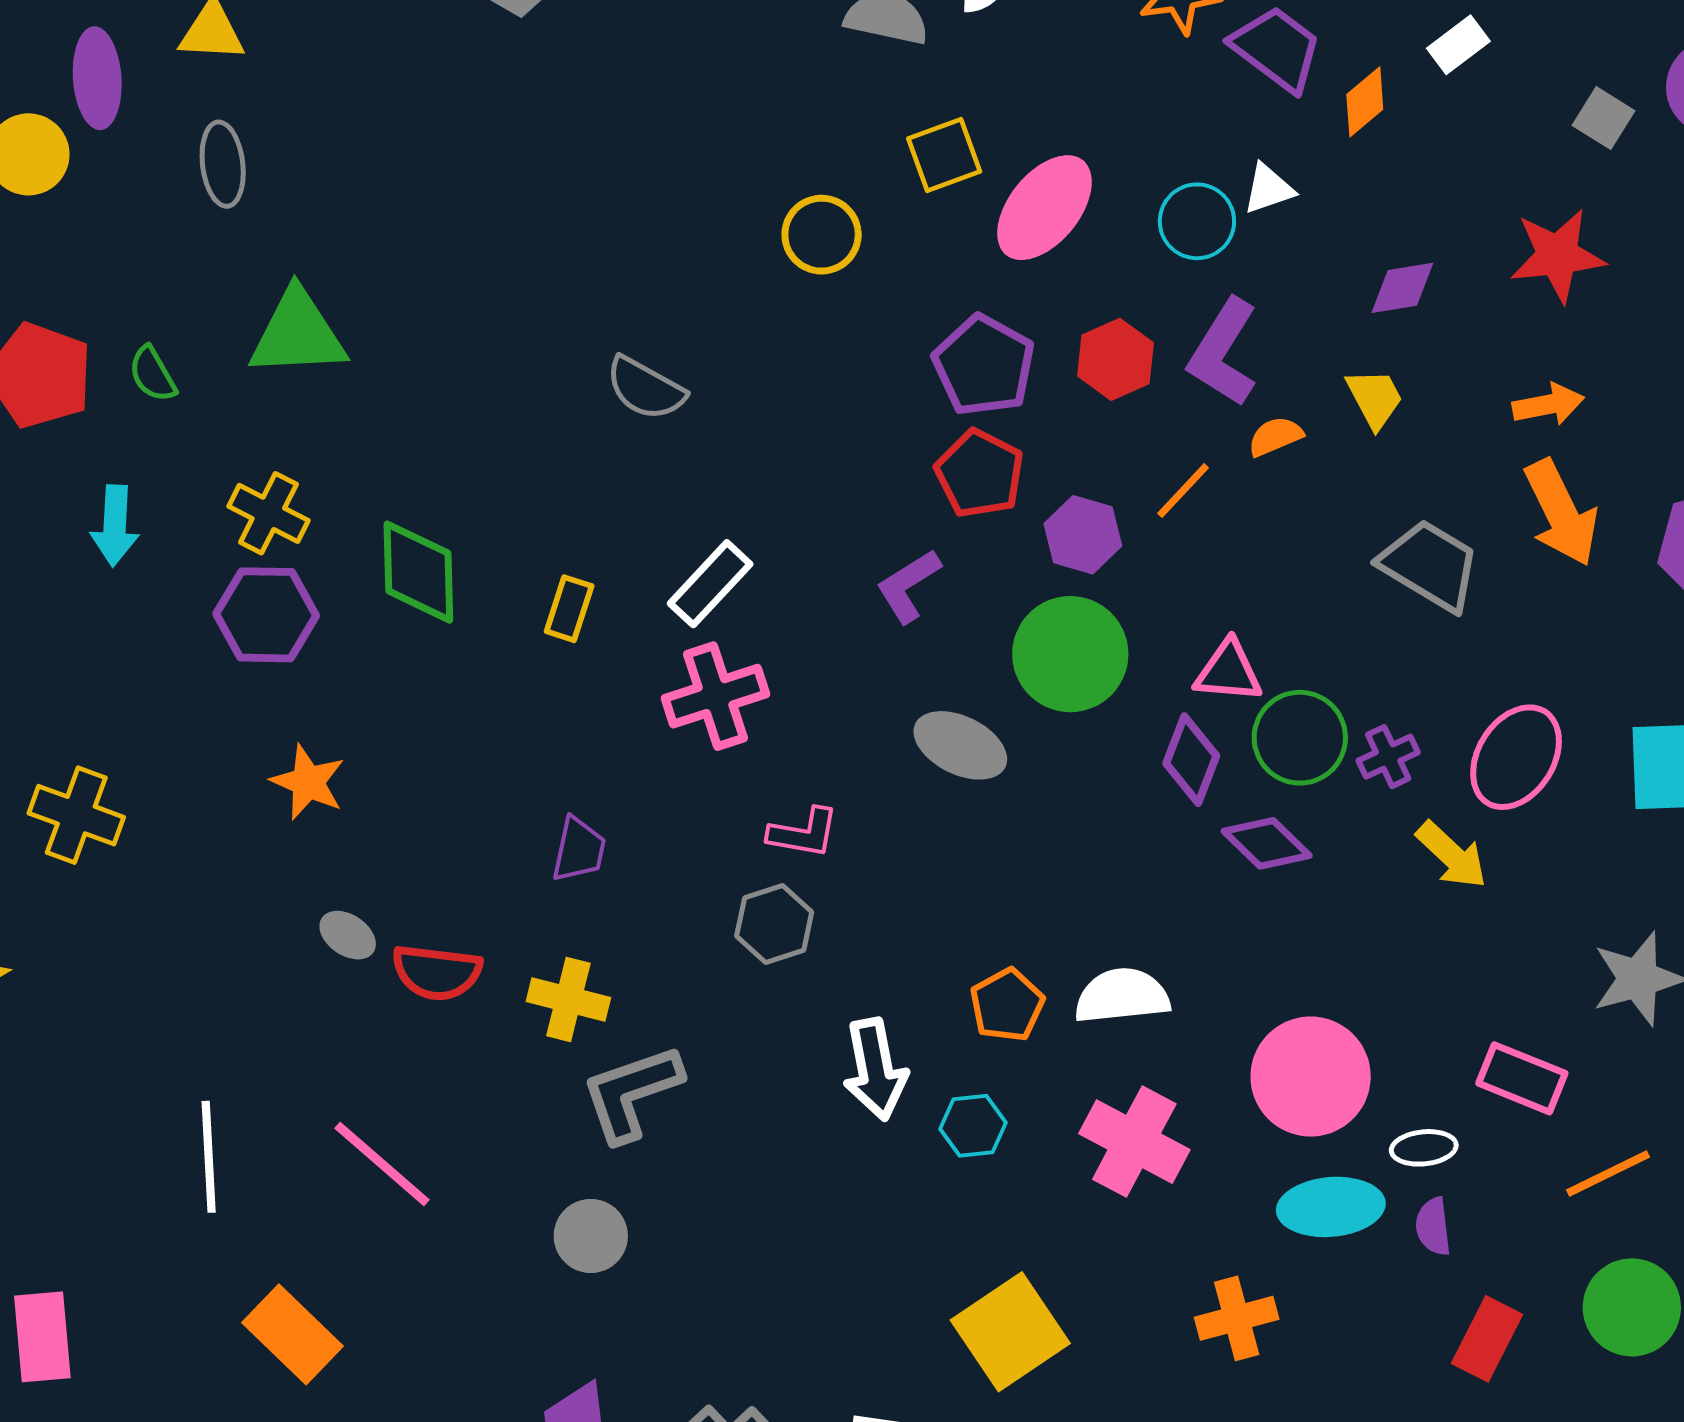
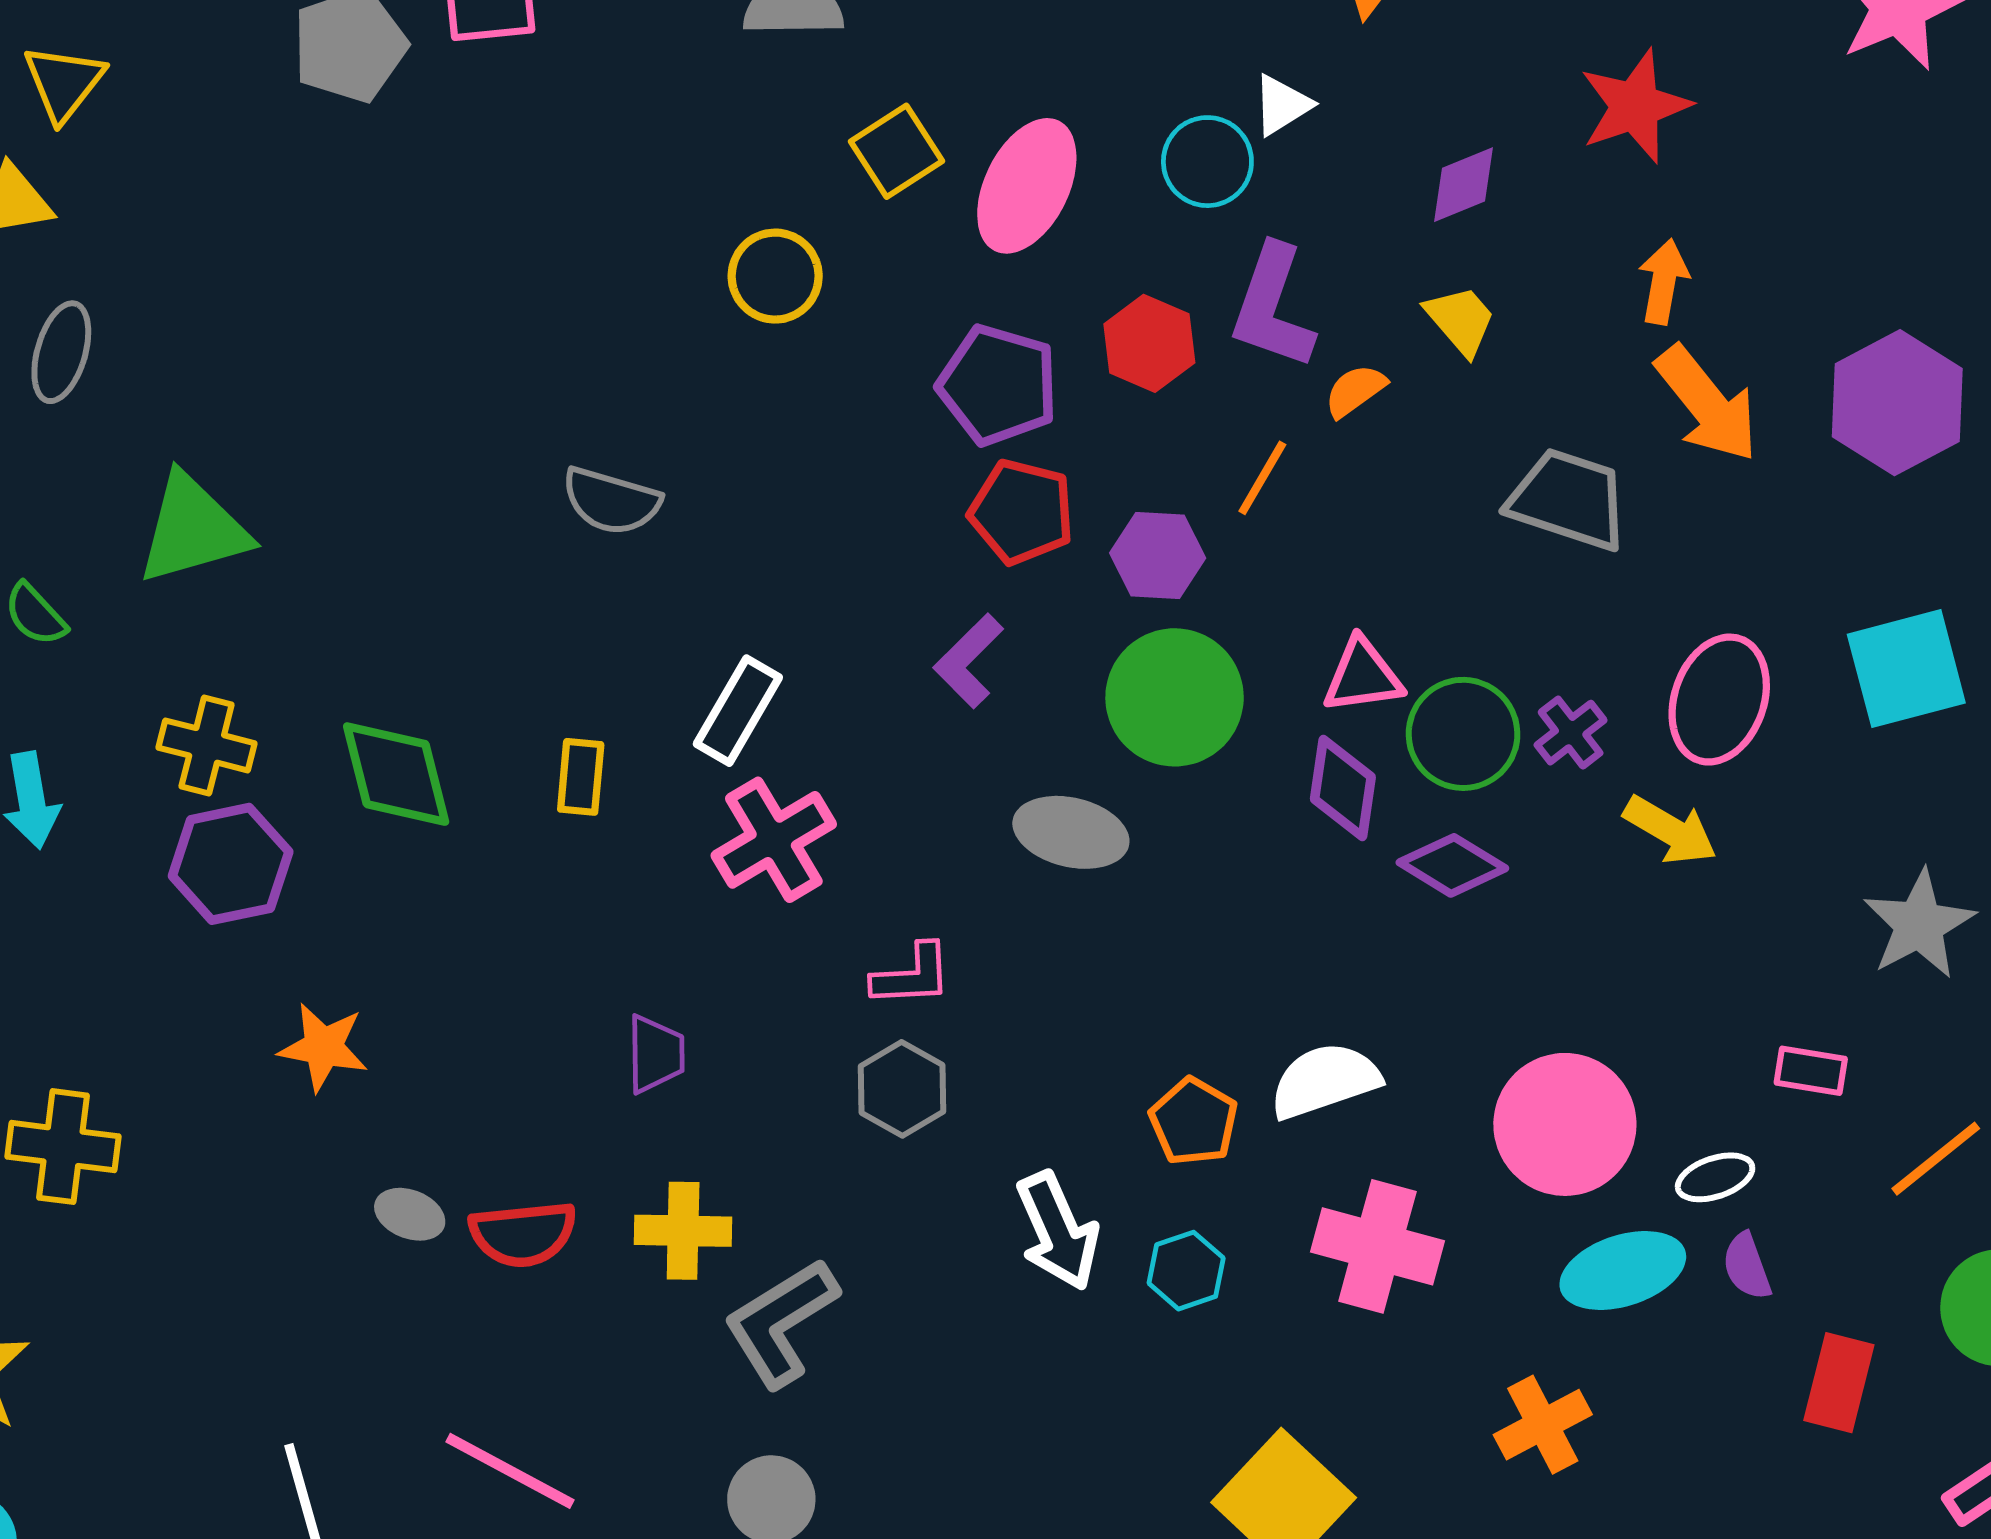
gray ellipse: (223, 164) -> (61, 352), turned 36
orange arrow: (1548, 404) -> (1664, 282), turned -56
pink rectangle: (1522, 1078) -> (1811, 1071), size x0.7

